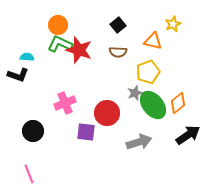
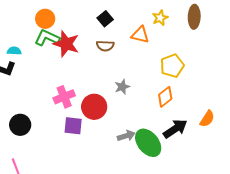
yellow pentagon: (148, 72) -> (172, 66), moved
pink cross: (65, 103) -> (64, 97), moved
green ellipse: (153, 105) -> (148, 143), moved
gray arrow: (139, 142) -> (126, 136), size x0.7

